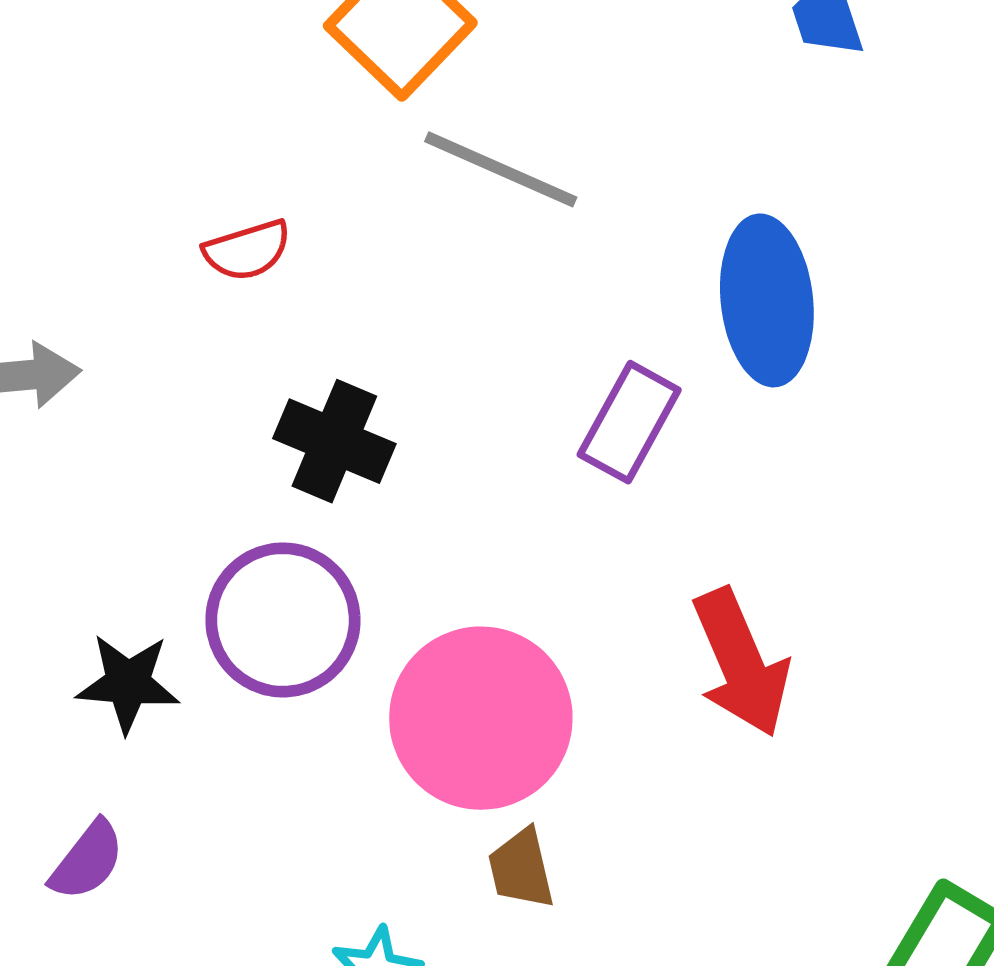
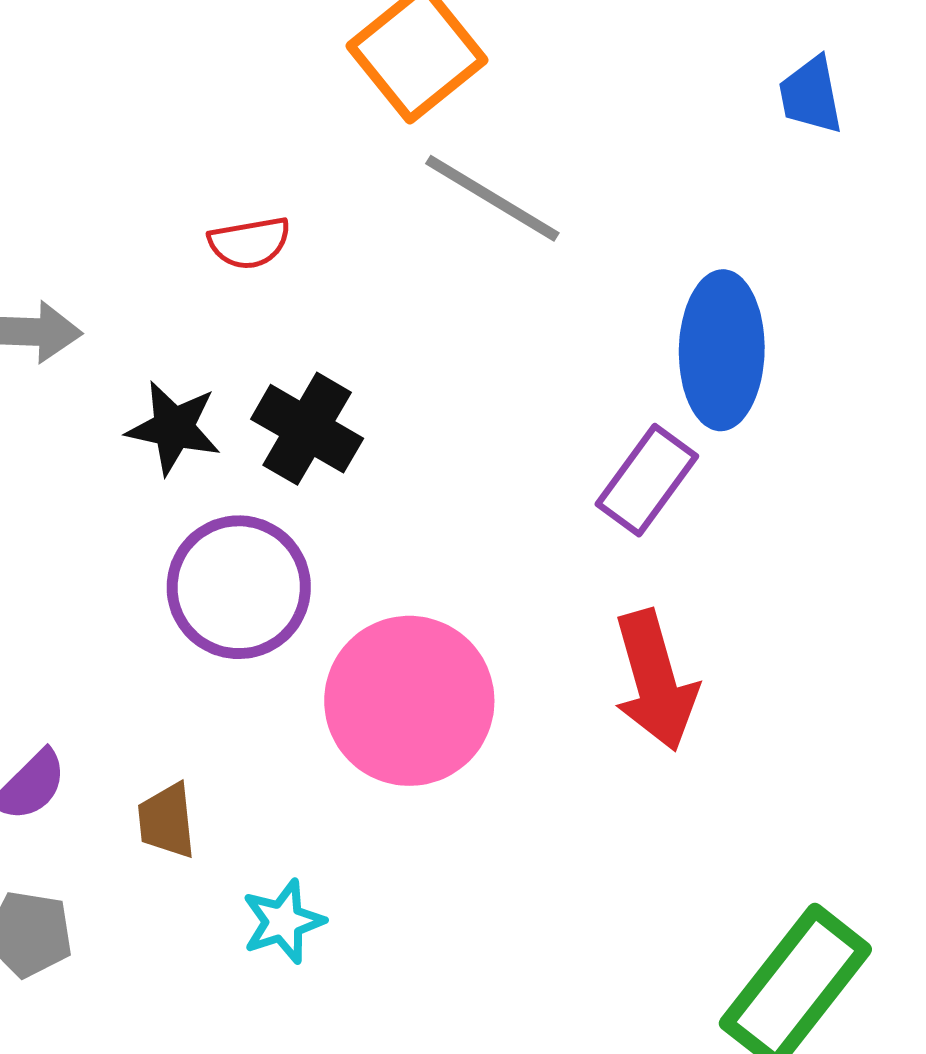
purple rectangle: (629, 422) -> (647, 480), moved
black star: (128, 683) -> (174, 428), moved
brown trapezoid: (521, 869) -> (167, 821), moved

